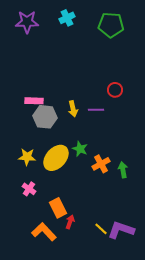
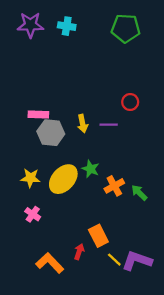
cyan cross: (67, 18) -> (67, 26), moved, turned 35
green arrow: (123, 170) -> (139, 193), turned -35
orange rectangle: (58, 208) -> (98, 236), moved

